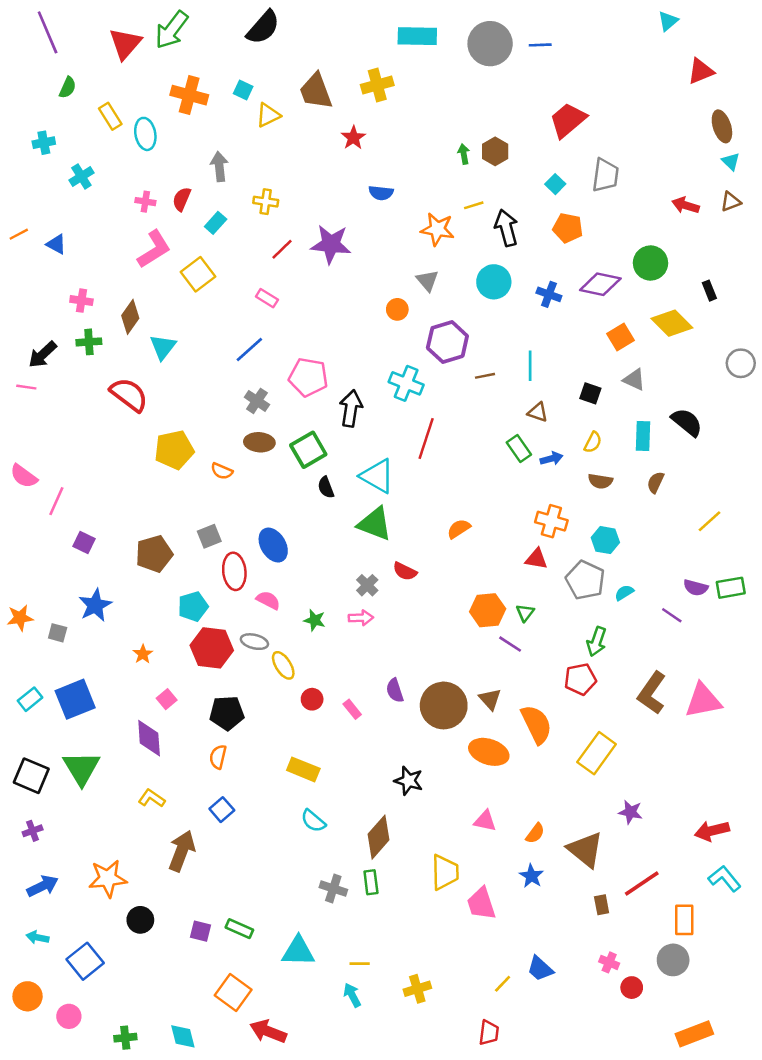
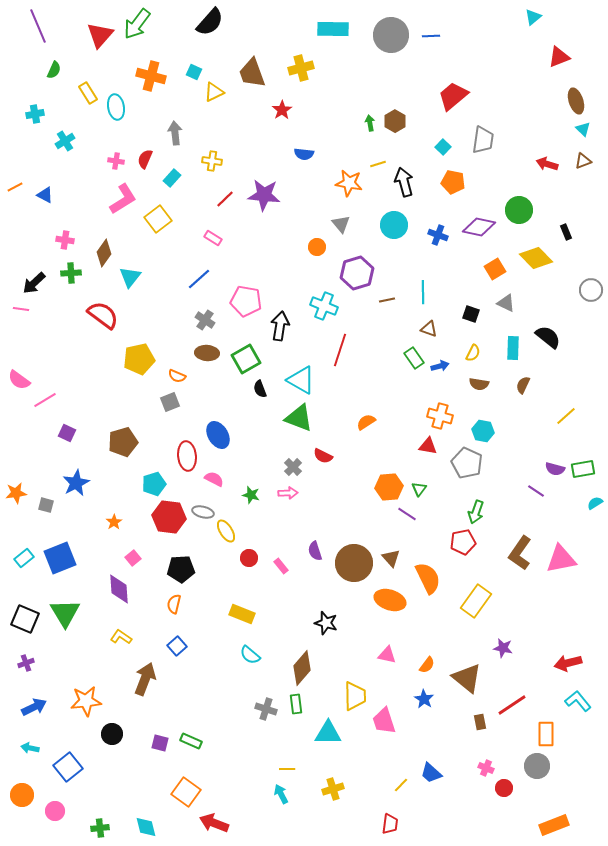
pink line: (56, 501) -> (45, 400), turned 35
gray square: (209, 536) -> (170, 402), moved
cyan semicircle: (624, 593) -> (595, 503), moved
cyan triangle: (298, 951) -> (328, 733), moved

